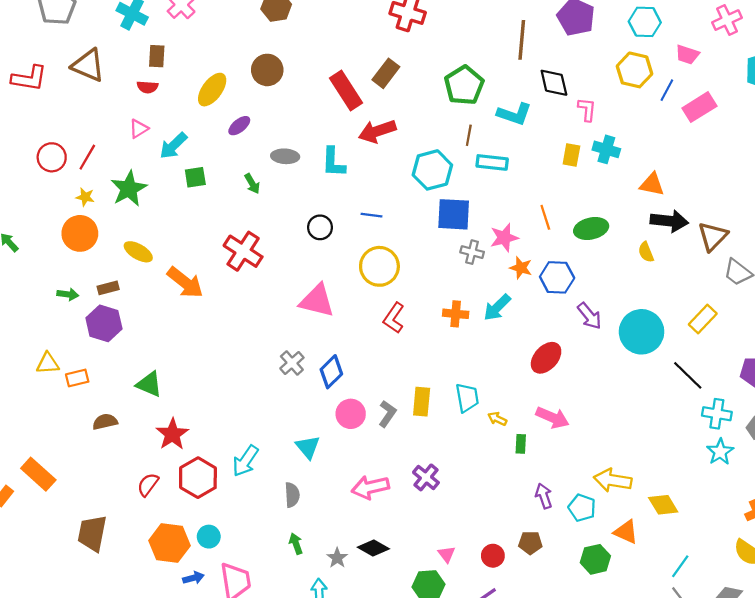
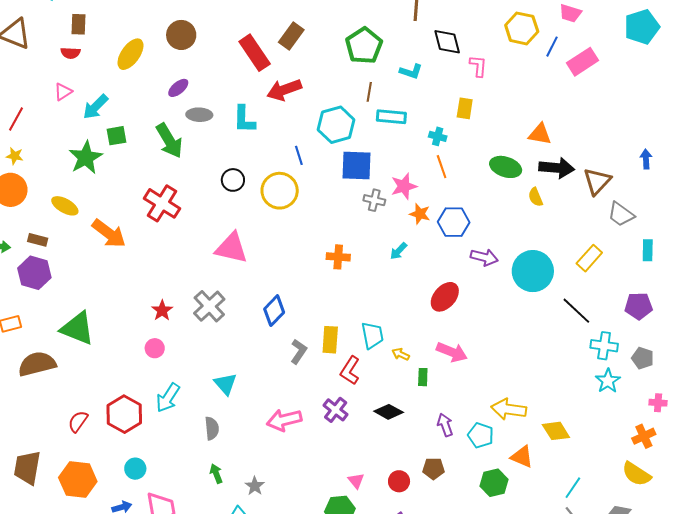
cyan L-shape: (514, 114) -> (411, 71), size x0.7
purple ellipse: (239, 126) -> (178, 88), moved
cyan cross: (606, 149) -> (438, 136), moved, size x0.7
green arrow: (252, 184) -> (169, 141), size x1.8
green star: (129, 189) -> (86, 158), moved
blue line: (371, 215) -> (299, 155), moved, turned 66
green ellipse: (591, 228) -> (506, 167), moved, turned 32
yellow circle: (379, 266) -> (280, 191), moved
brown rectangle: (108, 288) -> (38, 240), turned 30
cyan arrow: (497, 307) -> (398, 251), size x0.7
orange cross: (456, 314) -> (338, 257), moved
purple arrow: (589, 316) -> (484, 257), turned -36
red L-shape: (394, 318) -> (350, 370), moved
gray cross: (292, 363) -> (209, 306), size x1.4
blue diamond: (331, 372) -> (274, 311), moved
green triangle: (149, 384) -> (77, 328), size x1.4
pink circle: (351, 414) -> (155, 348), moved, size x0.7
brown semicircle: (105, 422) -> (37, 364), size x1.6
red star: (172, 434) -> (162, 310), moved, size x0.7
orange hexagon: (169, 543) -> (78, 479), moved
black diamond: (373, 548) -> (389, 412), moved

